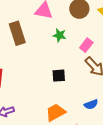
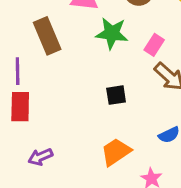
green star: (59, 35) -> (112, 33), size x1.5

